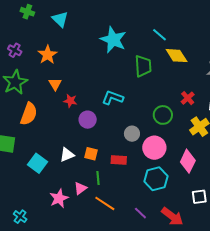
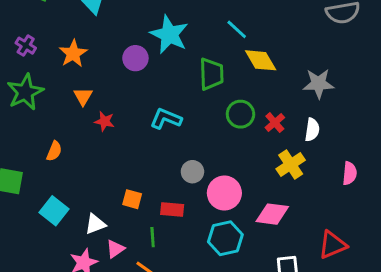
orange semicircle: (29, 114) -> (54, 151), moved, size x0.6
green circle: (163, 115) -> (240, 114), moved
purple circle: (88, 120) -> (135, 58), moved
white triangle: (67, 155) -> (95, 224), moved
pink diamond: (188, 161) -> (272, 214), turned 70
green line: (98, 178) -> (153, 237), moved

